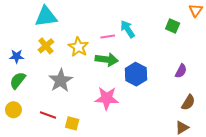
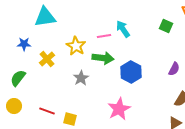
yellow cross: (46, 46) -> (47, 59), moved
blue star: (17, 56) -> (24, 44), moved
gray star: (61, 80) -> (81, 78), moved, size x0.7
pink star: (107, 98) -> (119, 109), moved, turned -30

